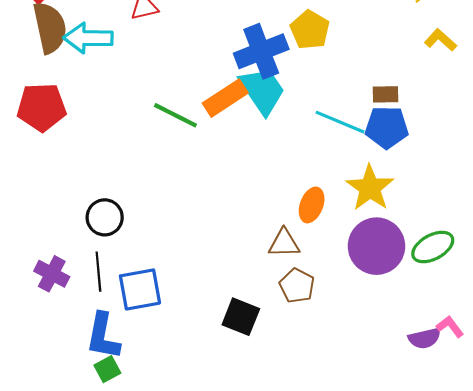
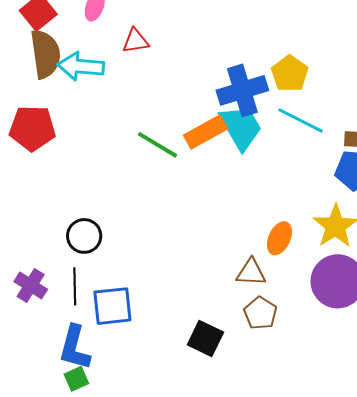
cyan line: (340, 122) -> (301, 120), moved

